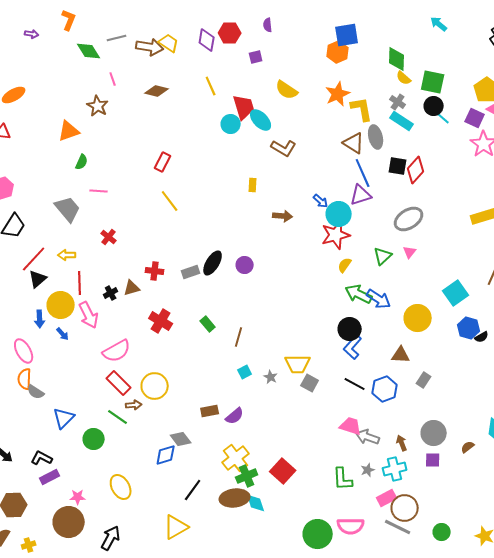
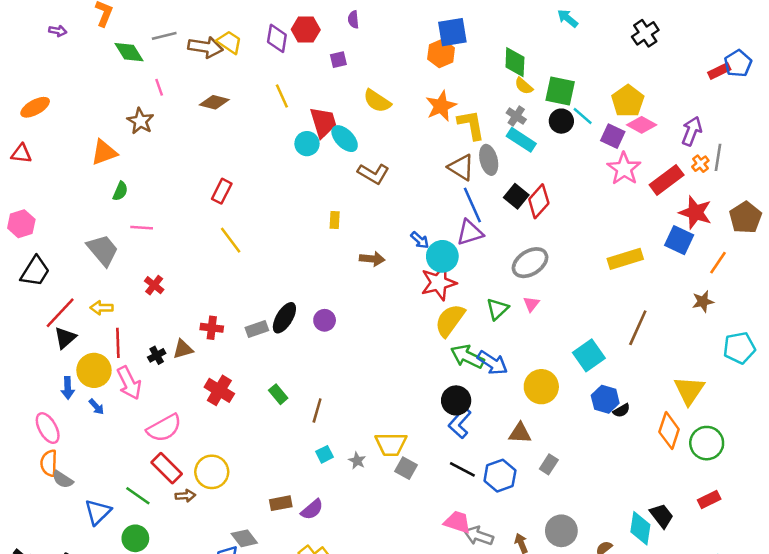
cyan line: (442, 117) -> (583, 116), moved
black square: (398, 166) -> (516, 196), turned 30
yellow semicircle: (345, 265) -> (450, 320), size x1.8
green line: (118, 417) -> (138, 496), moved

